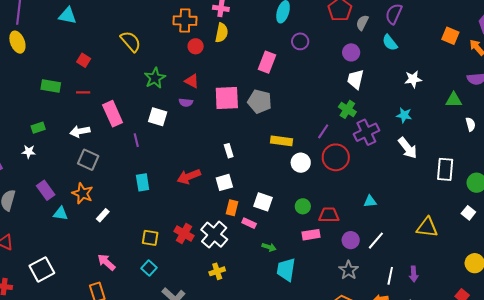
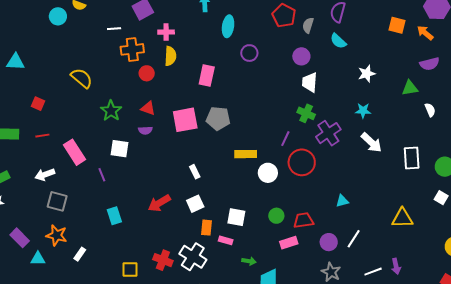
pink rectangle: (267, 62) -> (207, 76), moved
white line: (390, 276) -> (373, 272), turned 66

